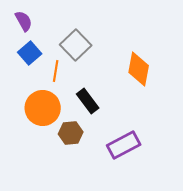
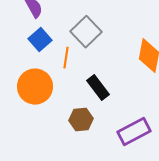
orange circle: (43, 108) -> (35, 87), moved

